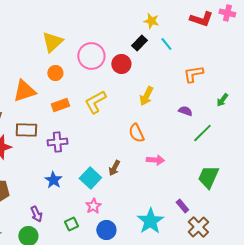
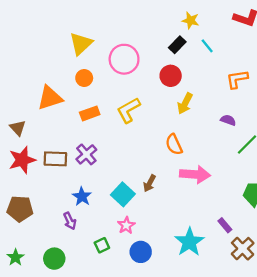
red circle: (121, 64) -> (171, 76), moved
brown rectangle: (26, 130) -> (55, 159), moved
purple cross: (57, 142) -> (86, 154), turned -36
pink arrow: (155, 160) -> (195, 174), size x1.5
purple arrow: (36, 214) -> (70, 221), moved

